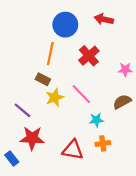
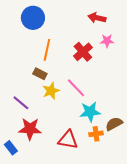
blue circle: (65, 25) -> (33, 18), moved
pink star: (125, 70) -> (107, 41), moved
brown semicircle: (122, 102) -> (114, 124), moved
cyan star: (96, 120) -> (90, 112), size x1.5

